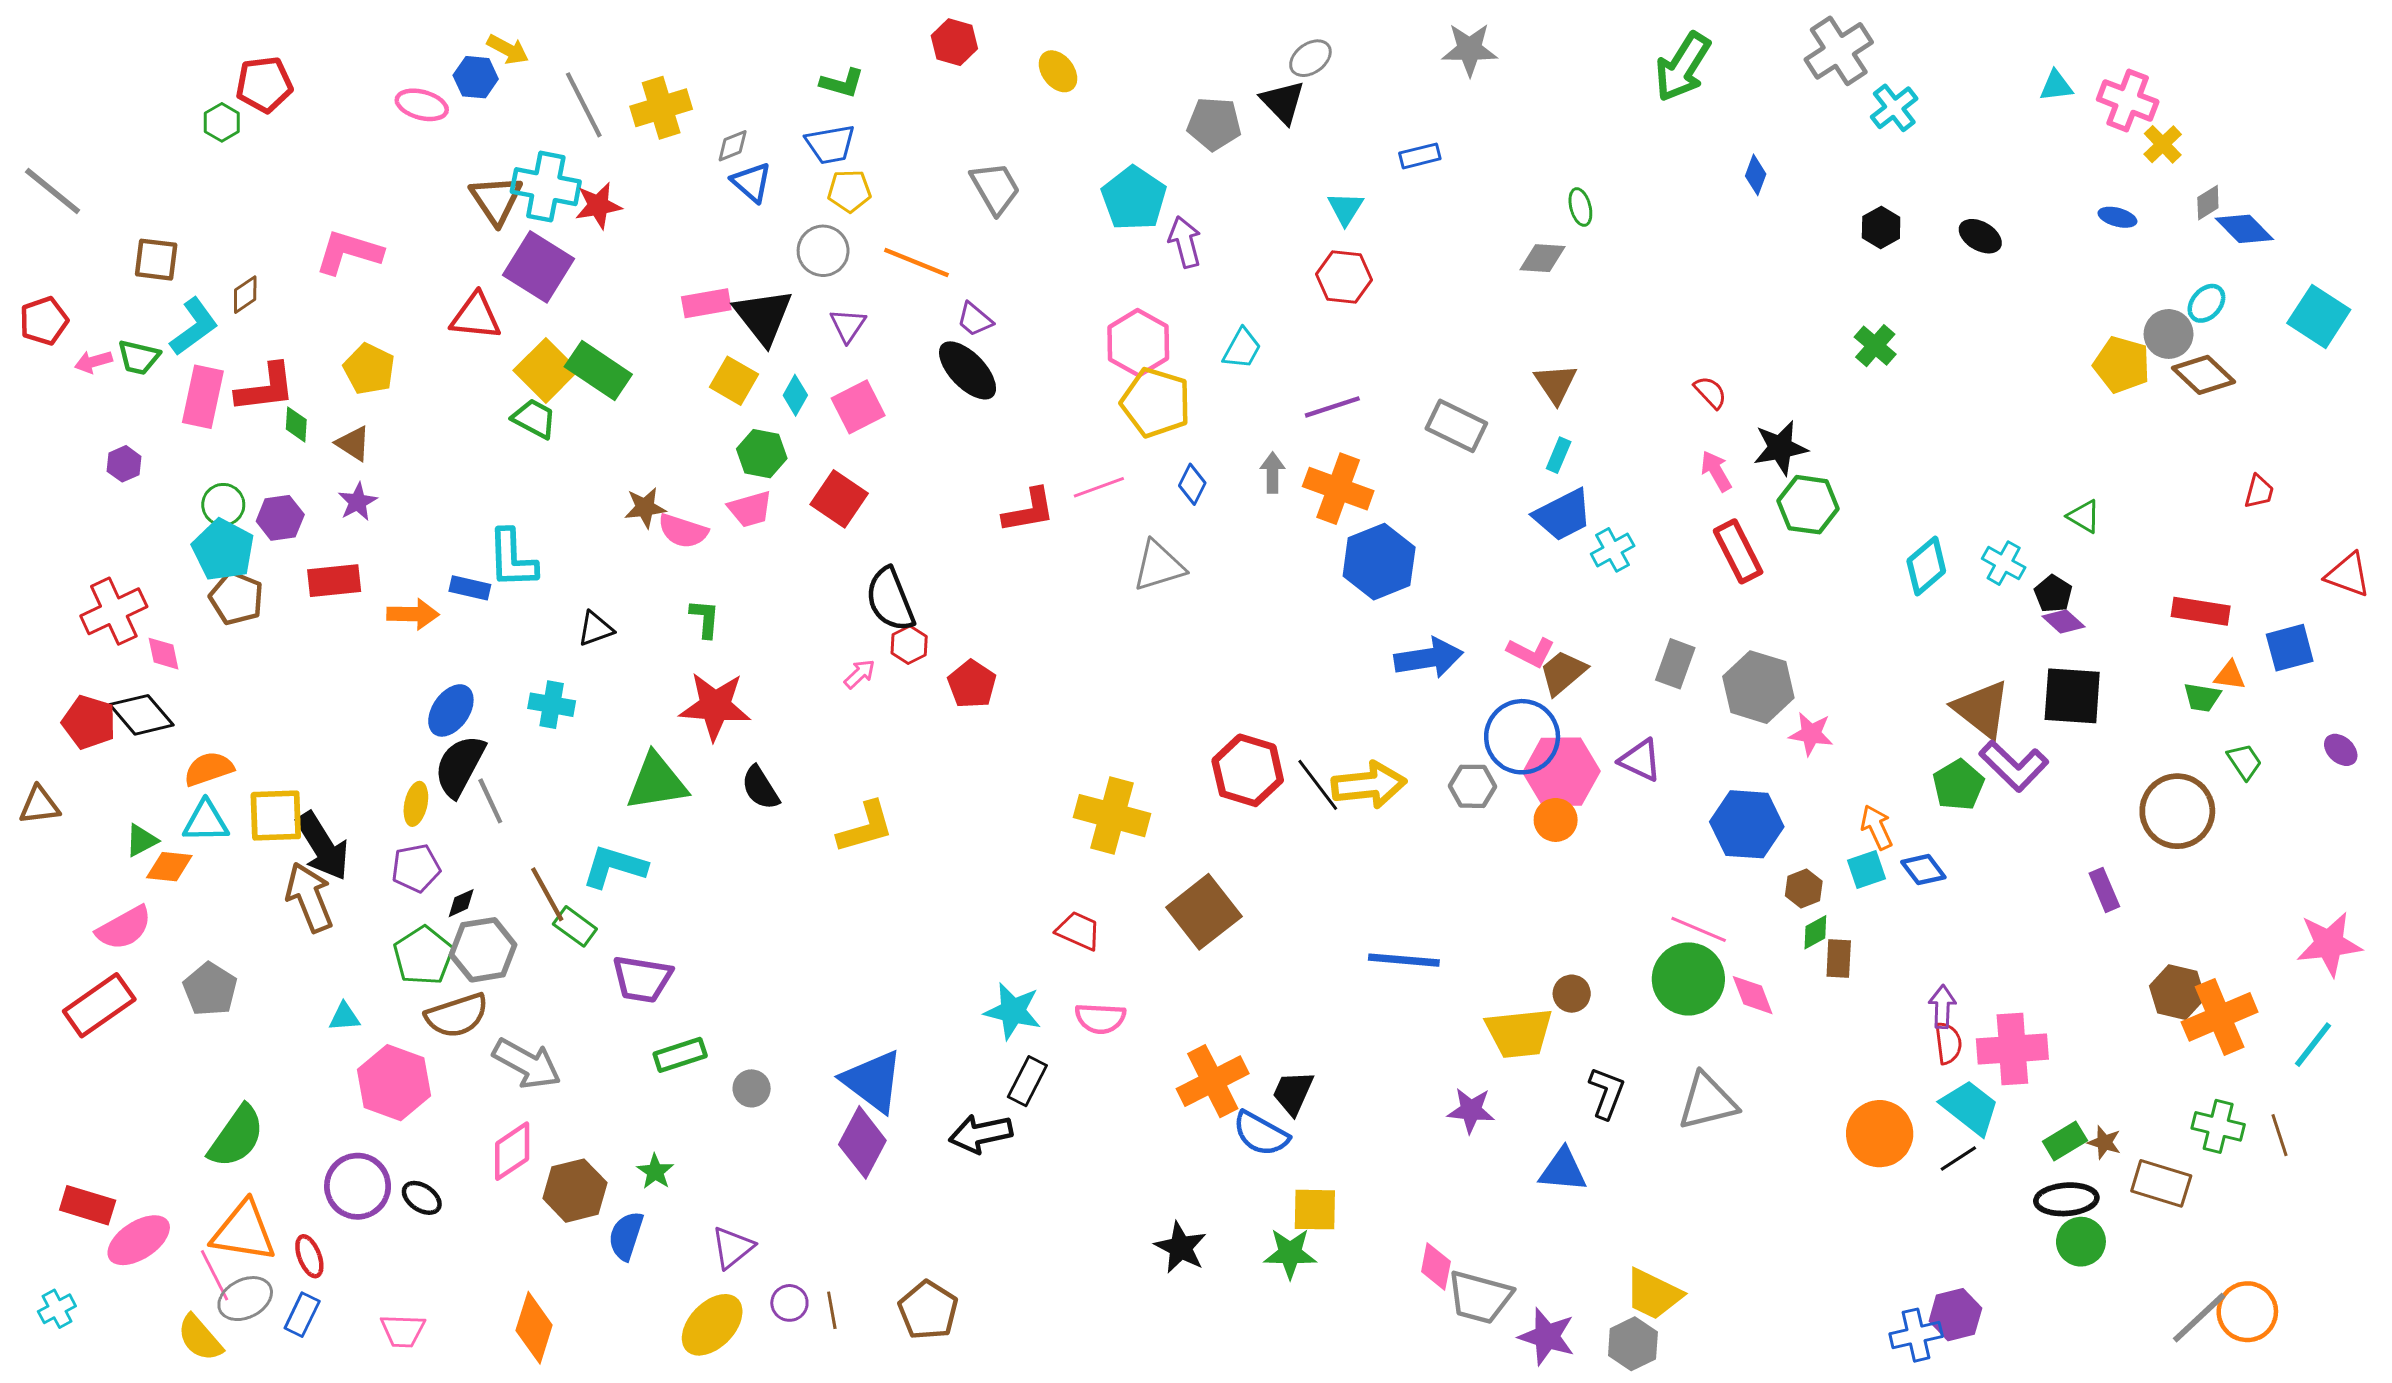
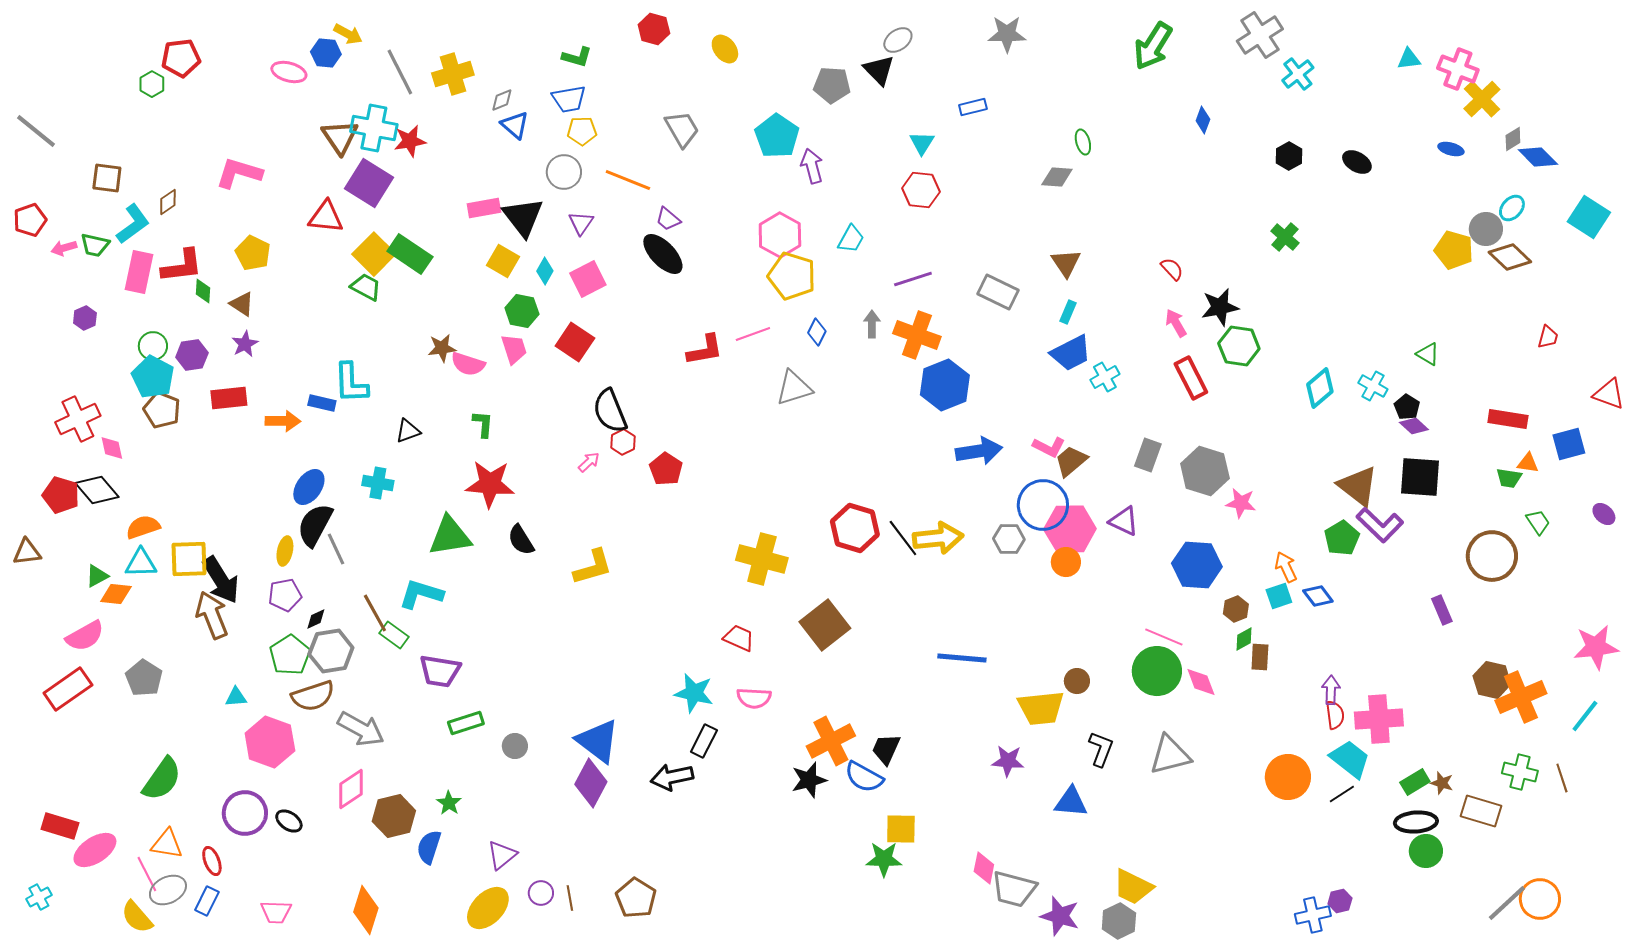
yellow cross: (2163, 144) -> (1482, 99), size x1.4
pink trapezoid: (750, 509) -> (514, 349), turned -92
orange triangle: (244, 1231) -> (167, 844), size x0.7
black star: (1181, 1247) -> (809, 780), moved, turned 30
purple hexagon: (1955, 1315) -> (1340, 901), size x0.7

